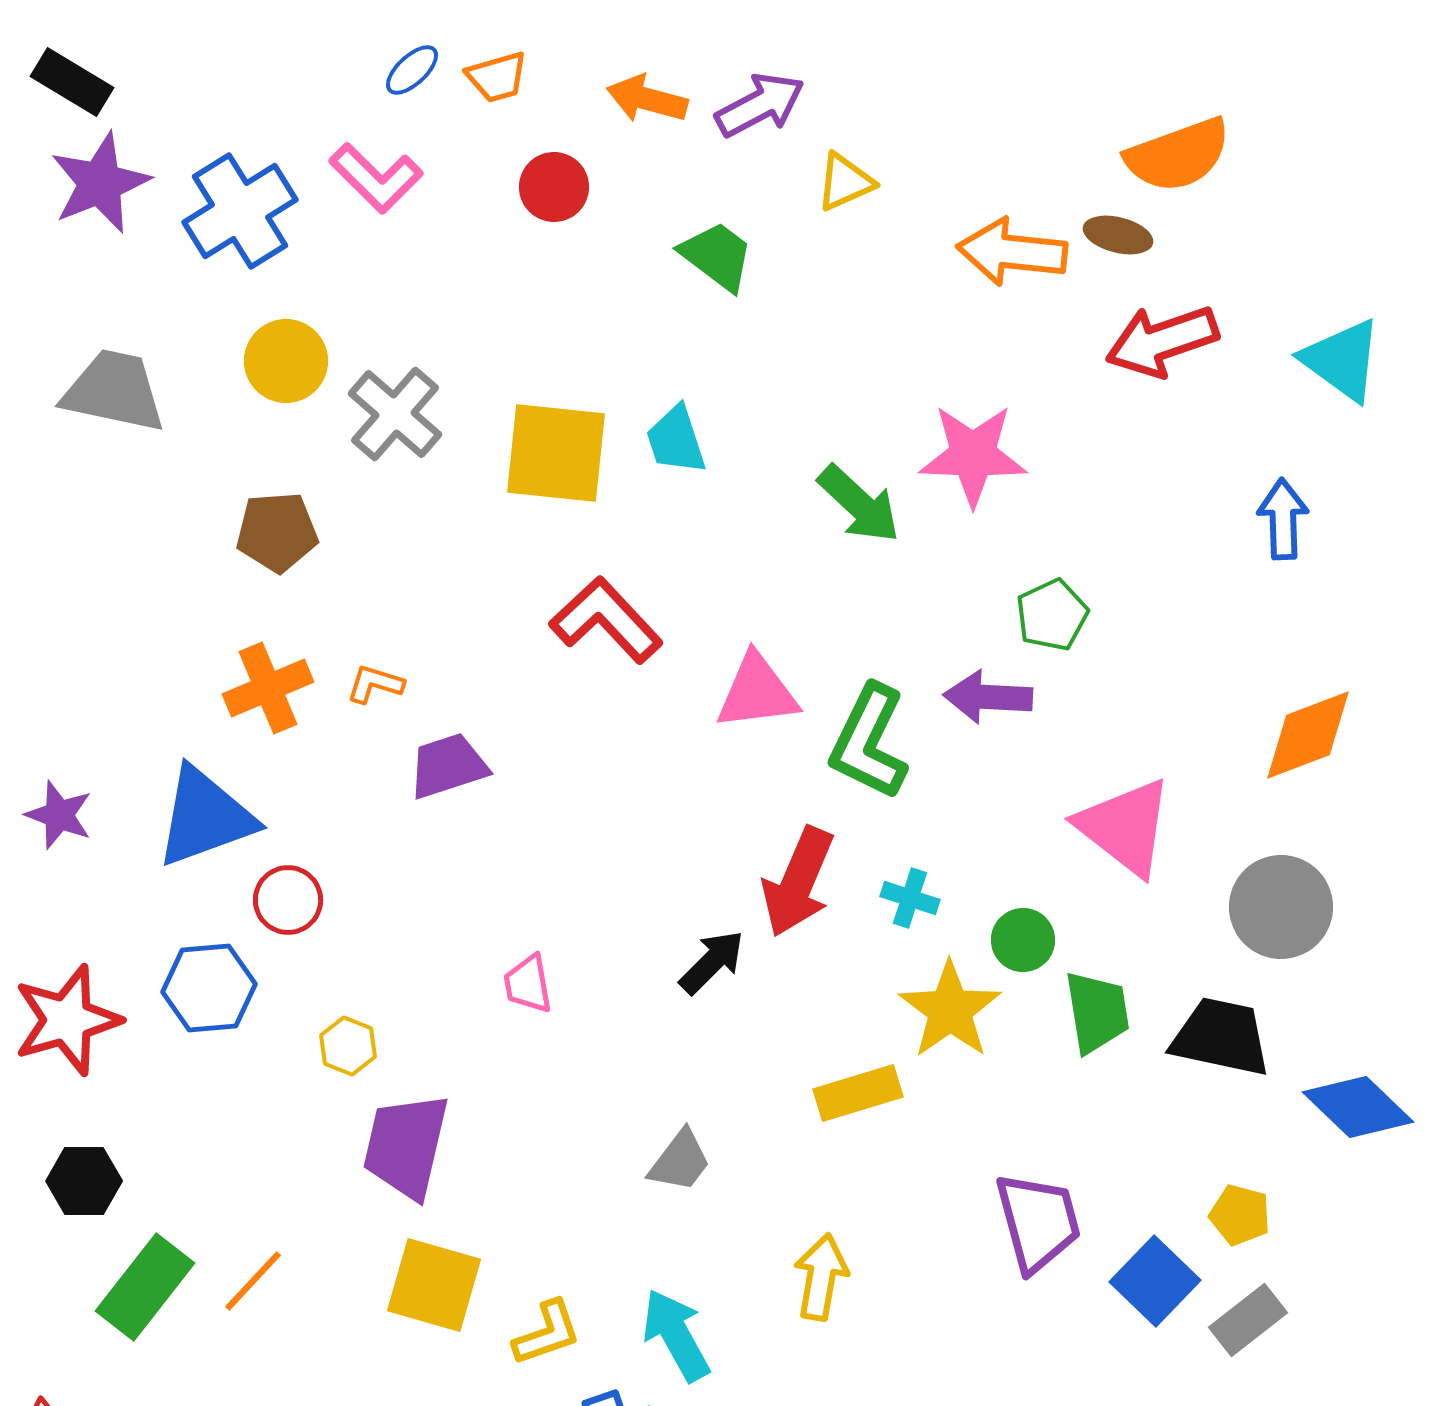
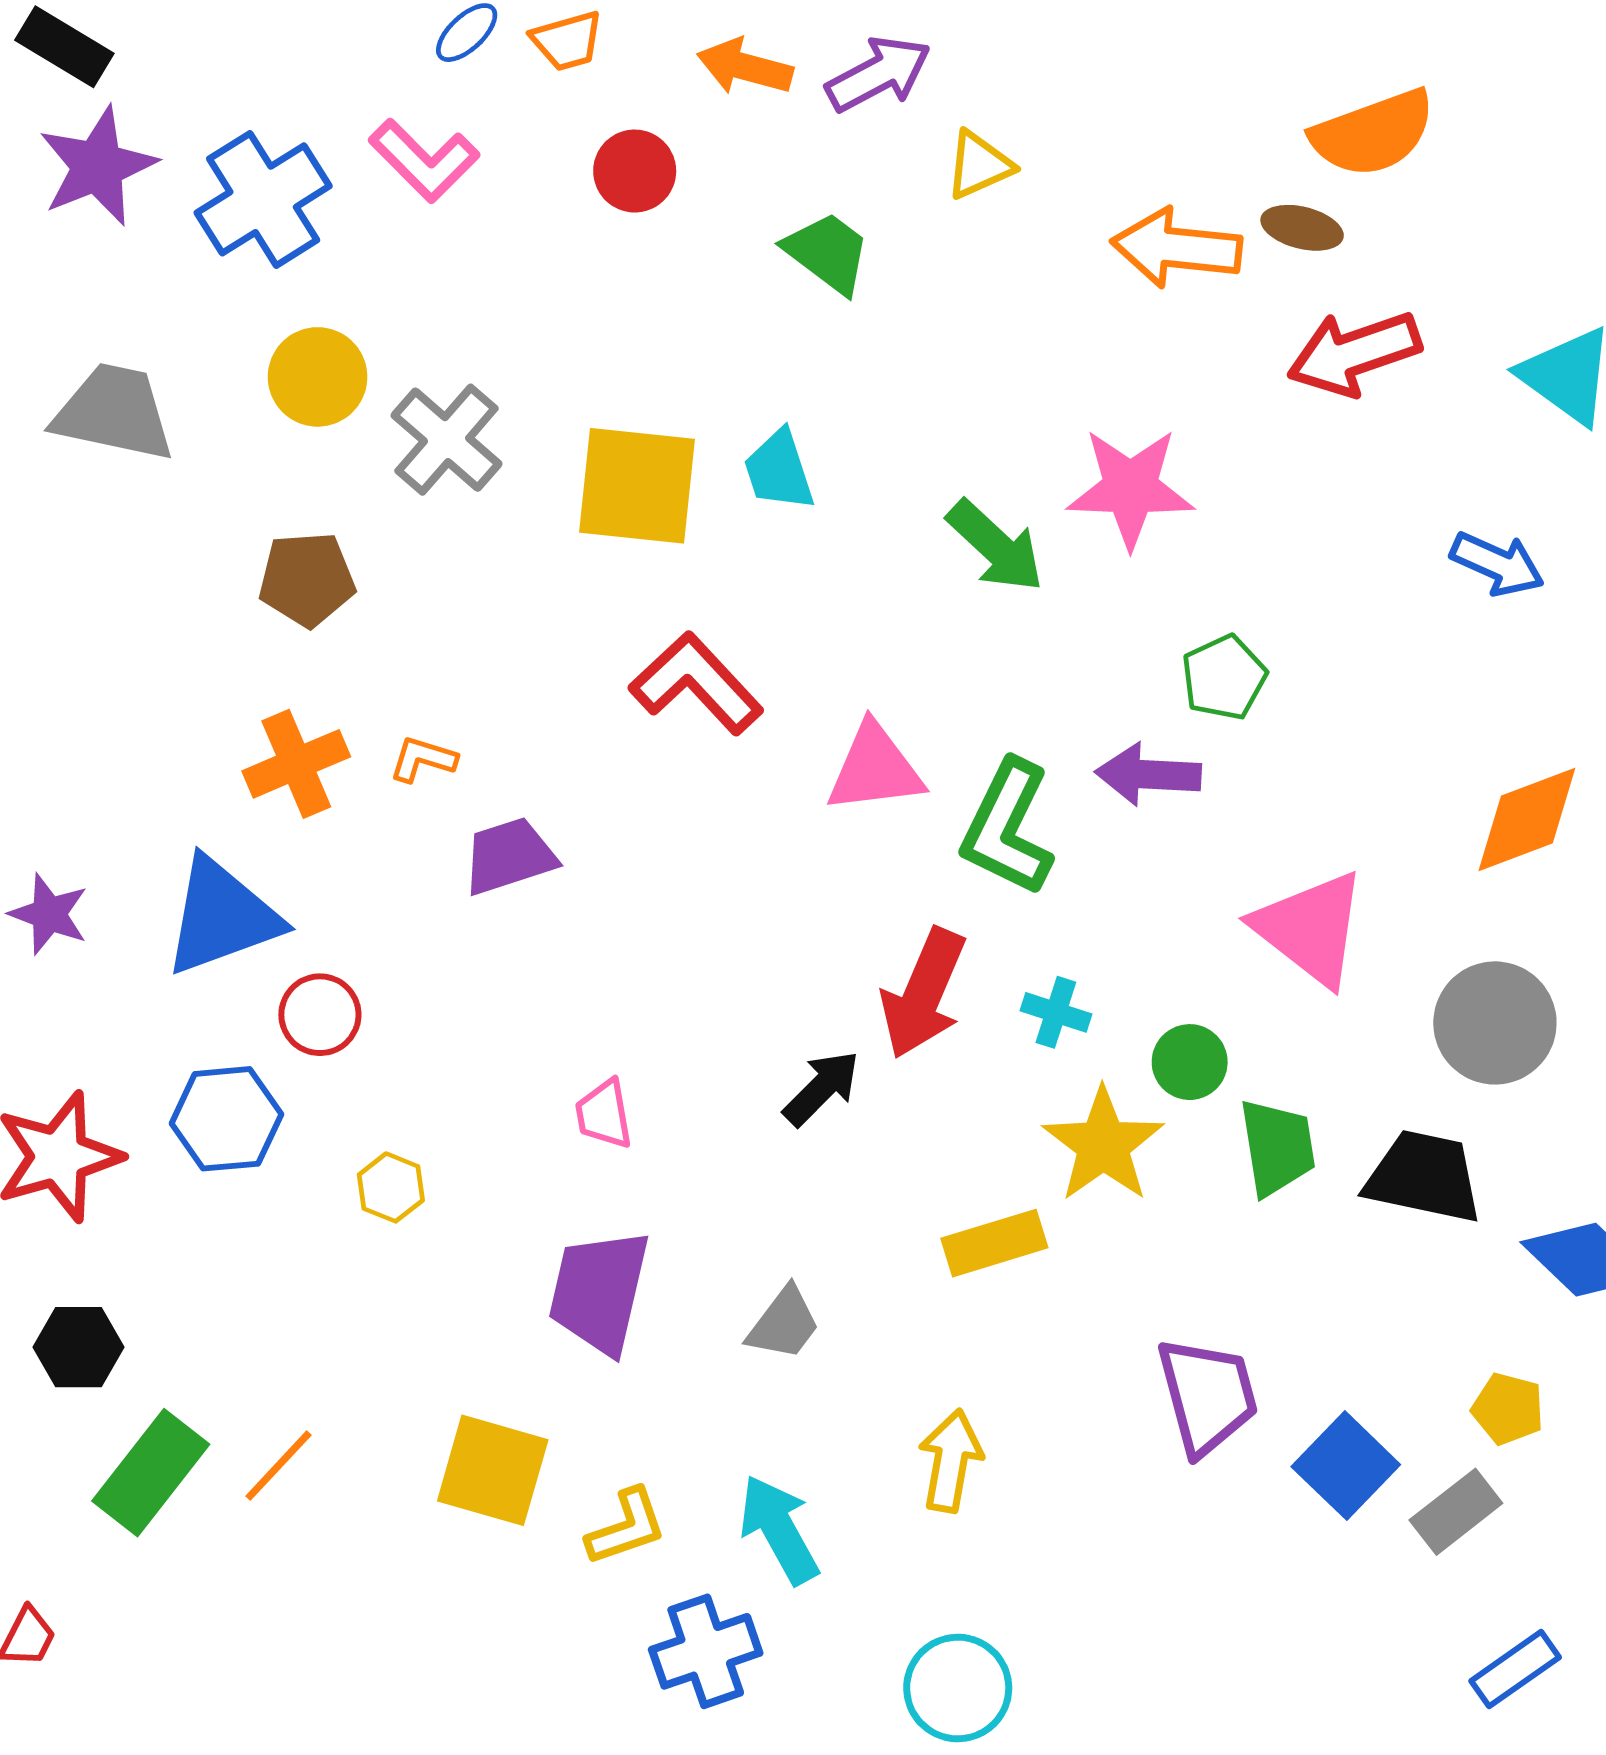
blue arrow: (1283, 519) -> (1497, 564), turned 116
purple trapezoid: (406, 1146) -> (599, 1292), moved
yellow pentagon: (1240, 1215) -> (1508, 1409), moved

